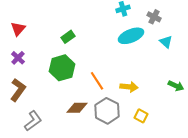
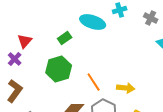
red triangle: (18, 29) -> (25, 41), moved
cyan ellipse: (131, 36) -> (93, 22), moved, turned 40

